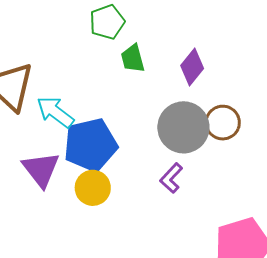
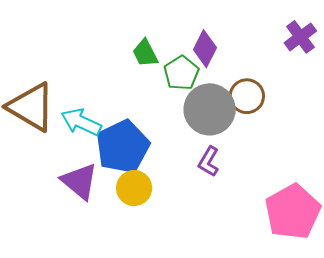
green pentagon: (107, 22) -> (181, 73), moved

